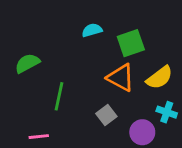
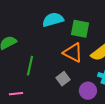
cyan semicircle: (92, 30) -> (53, 20), size x1.5
green square: (131, 43) -> (80, 29), turned 30

